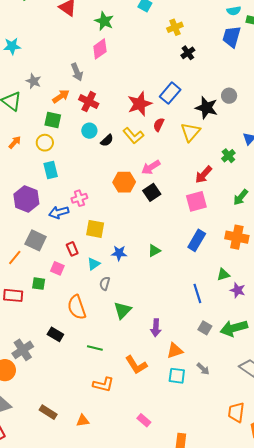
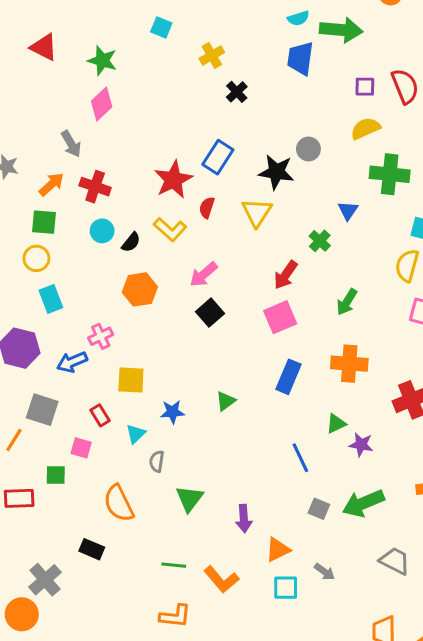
orange hexagon: (124, 182) -> (140, 289), moved
green line: (95, 348) -> (174, 565), moved

